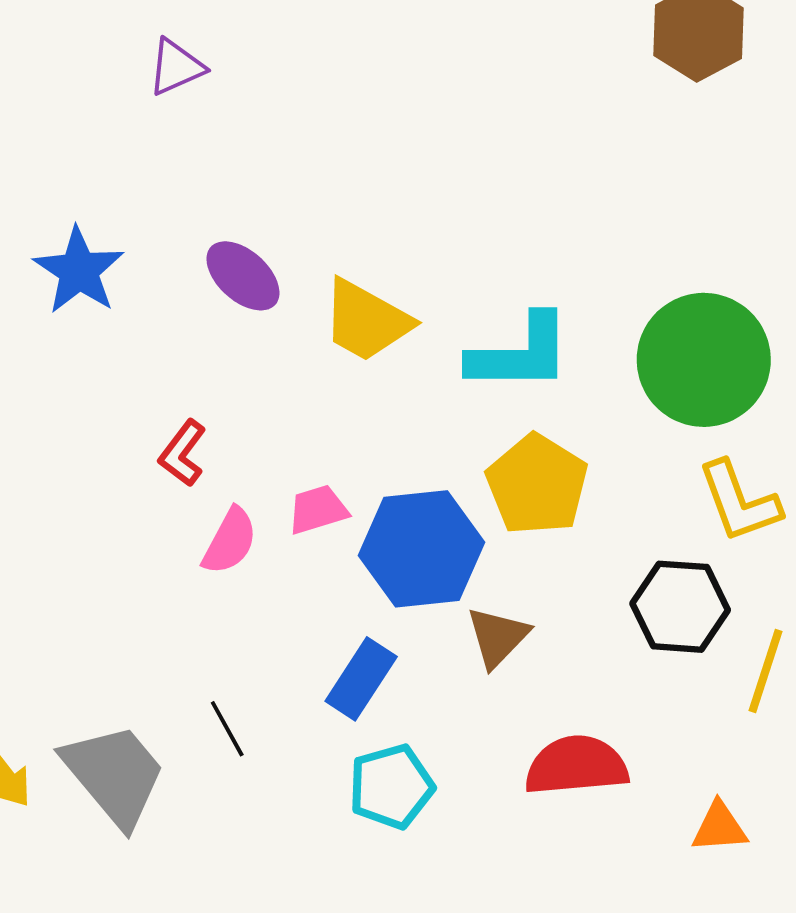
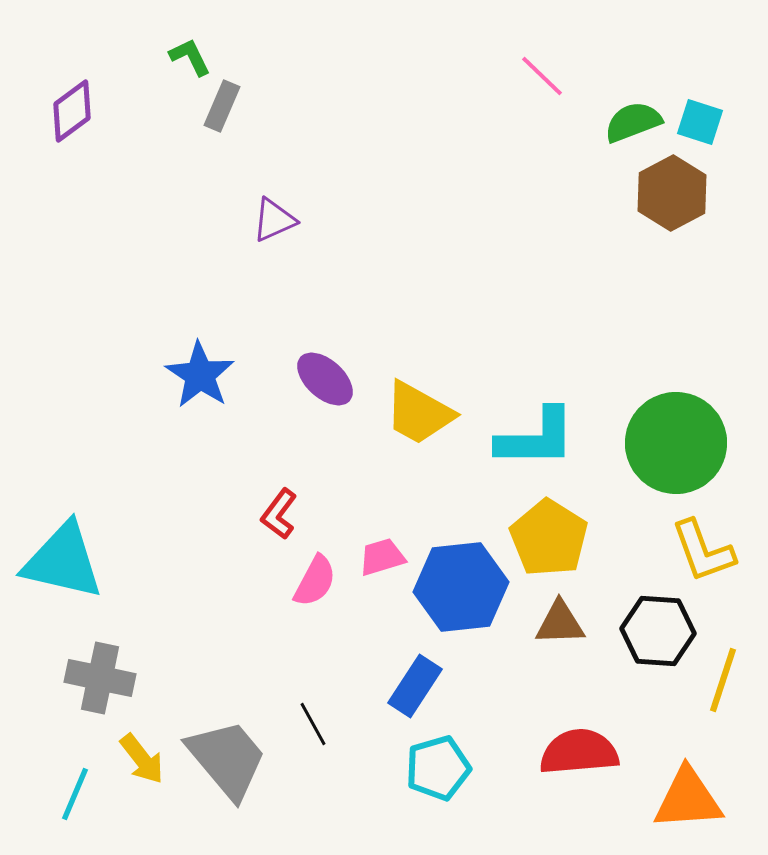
brown triangle: (498, 637) -> (560, 623), moved, turned 44
orange triangle: (719, 827) -> (688, 799), size x1.6

